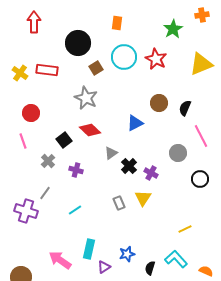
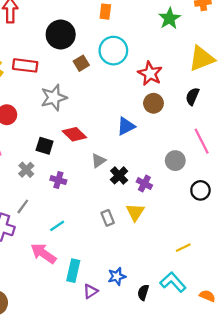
red star: (156, 59) -> (150, 73), moved
gray star: (86, 98) -> (54, 98), moved, turned 30
black semicircle: (185, 108) -> (192, 96), moved
black square: (64, 140) -> (45, 146), turned -35
pink arrow: (60, 260) -> (43, 253), moved

